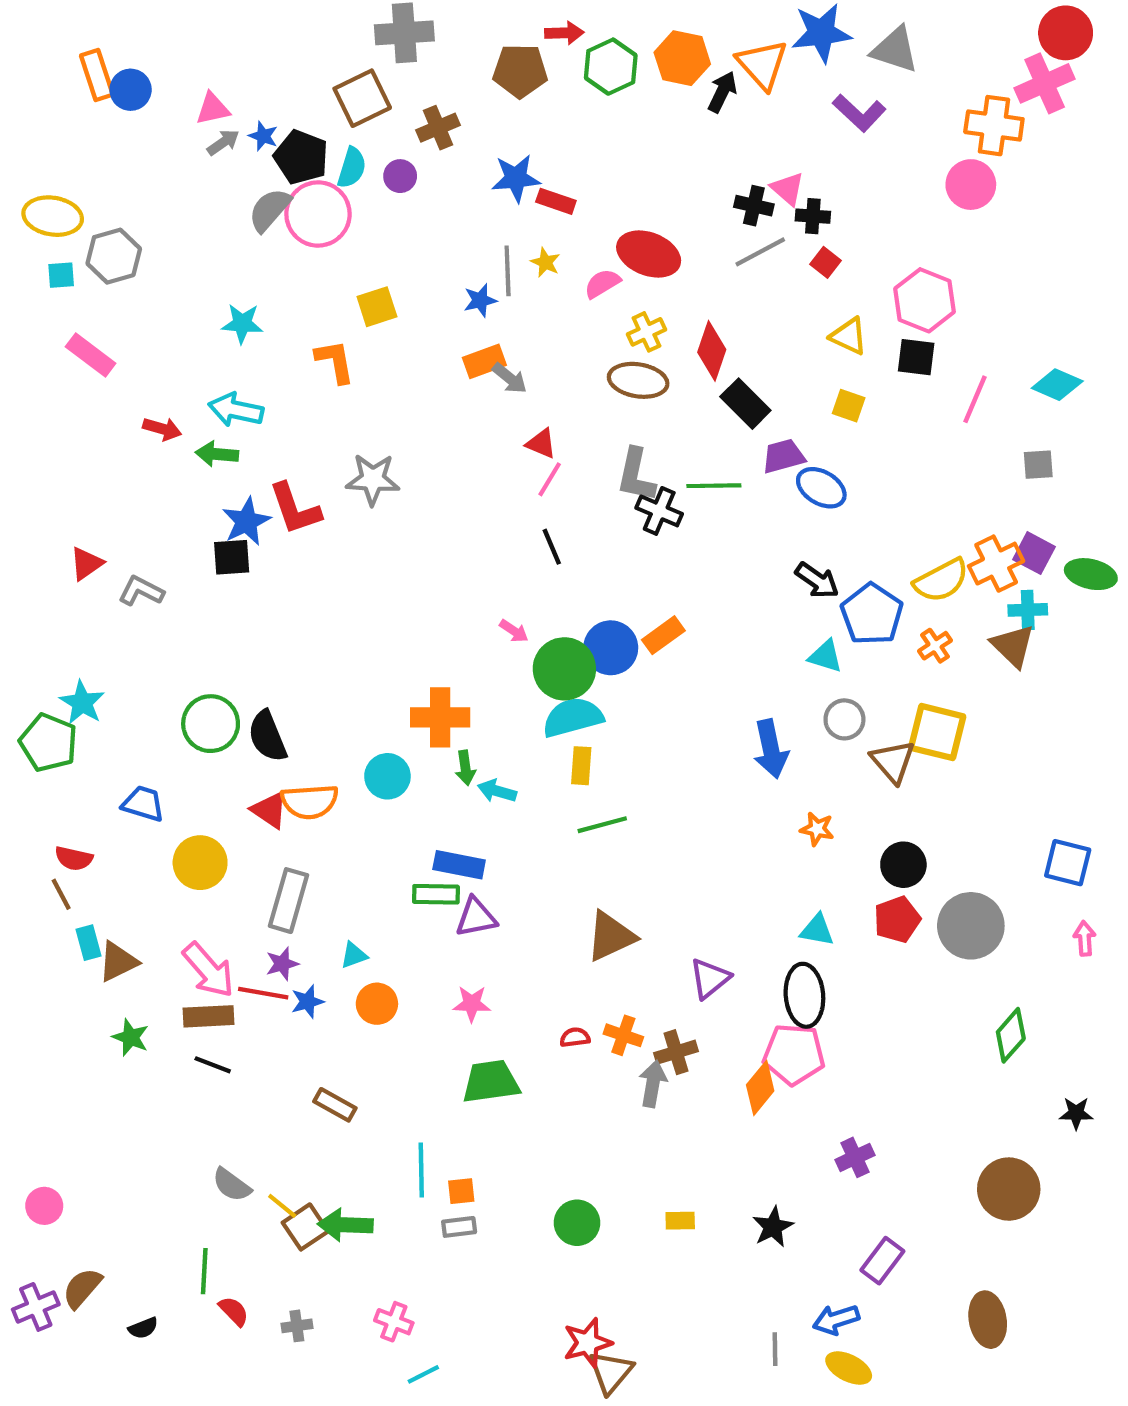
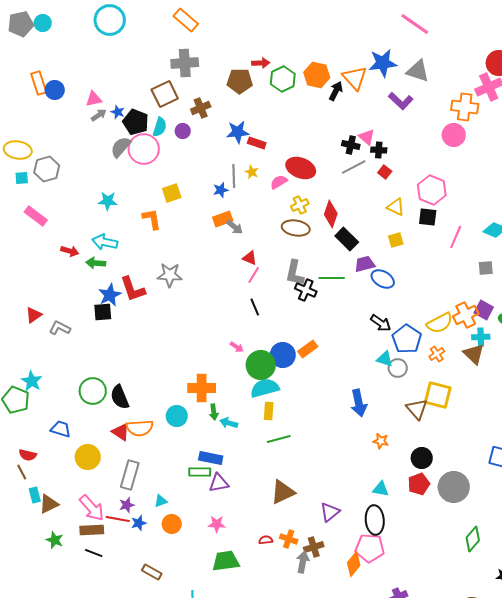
yellow square: (849, 406) -> (396, 240), turned -35
gray circle: (844, 719) -> (398, 368), moved

